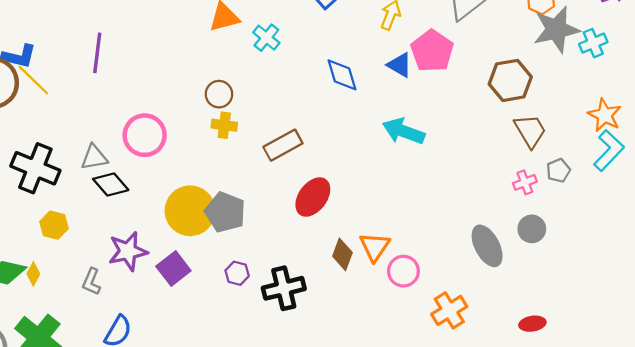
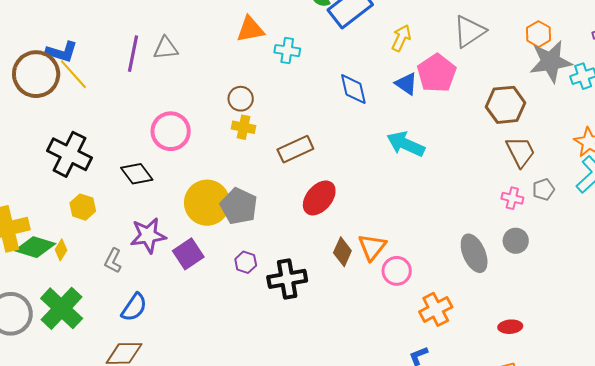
cyan cross: (266, 38) -> (287, 51), turned -35
gray triangle: (94, 157) -> (166, 48), moved
pink cross: (525, 182) -> (512, 198), turned 30

